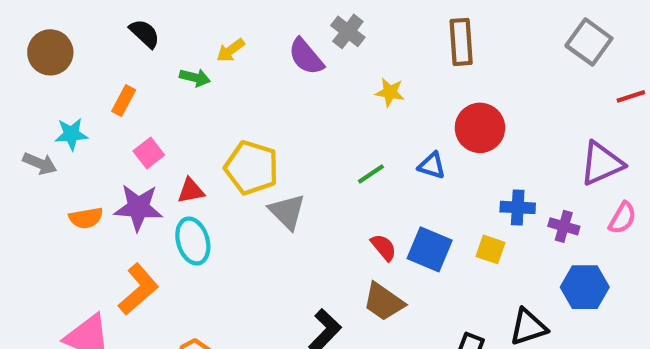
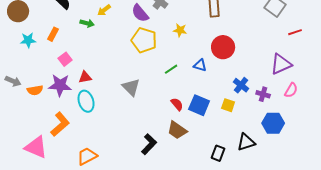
cyan star: (71, 134) -> (28, 40), moved
gray arrow: (40, 163) -> (13, 81), moved
yellow pentagon: (252, 168) -> (144, 40), moved
blue cross: (518, 207) -> (241, 85), turned 35

